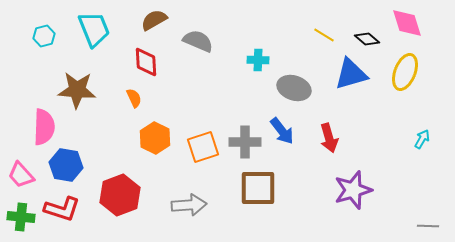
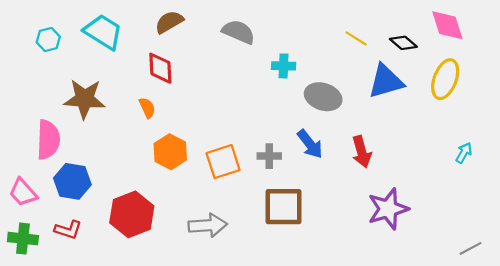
cyan trapezoid: (94, 29) -> (103, 32), turned -36
gray semicircle: (198, 41) -> (238, 32), moved
gray cross: (245, 142) -> (269, 156), size x0.7
red L-shape: (62, 209) -> (68, 230), size x0.7
gray line: (428, 226) -> (470, 248), turned -30

